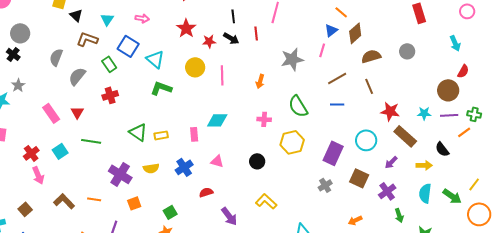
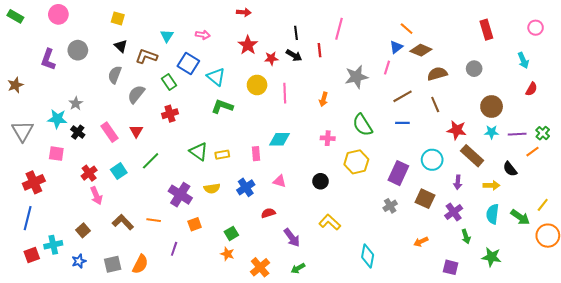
black triangle: (76, 15) -> (121, 46), moved
brown diamond: (355, 33) -> (421, 50), turned 65
black cross: (13, 54) -> (78, 132), moved
brown circle: (448, 90) -> (492, 106), moved
green cross: (474, 114) -> (543, 133), turned 32
green line: (91, 141) -> (151, 161), turned -54
purple arrow: (391, 162) -> (458, 182), turned -40

